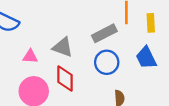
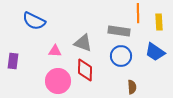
gray rectangle: (104, 33) -> (119, 31), turned 35
blue trapezoid: (146, 58) -> (155, 52), turned -30

